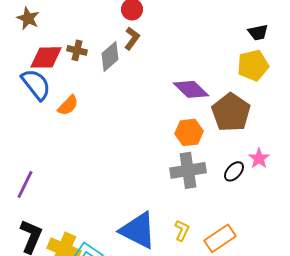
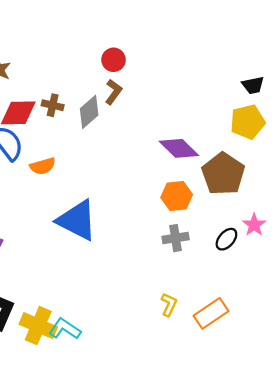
orange semicircle: (68, 105) -> (43, 166), turned 30
gray cross: (188, 170) -> (176, 238), size x0.7
blue triangle: (138, 230) -> (77, 220), moved

